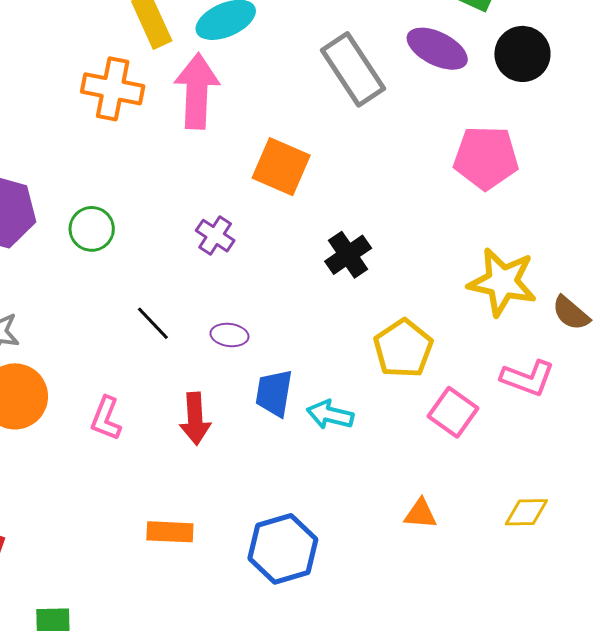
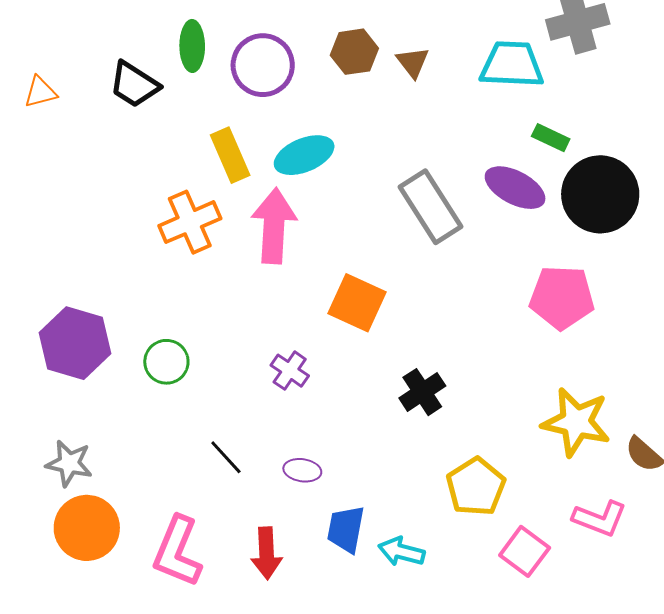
black circle: (522, 54) -> (600, 194), size x1.4
orange cross: (113, 89) -> (190, 222), turned -36
pink L-shape: (106, 418) -> (177, 552), size x1.6

